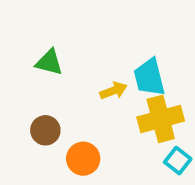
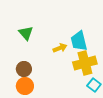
green triangle: (49, 62) -> (26, 33), turned 35
orange circle: (83, 159) -> (25, 86), moved

